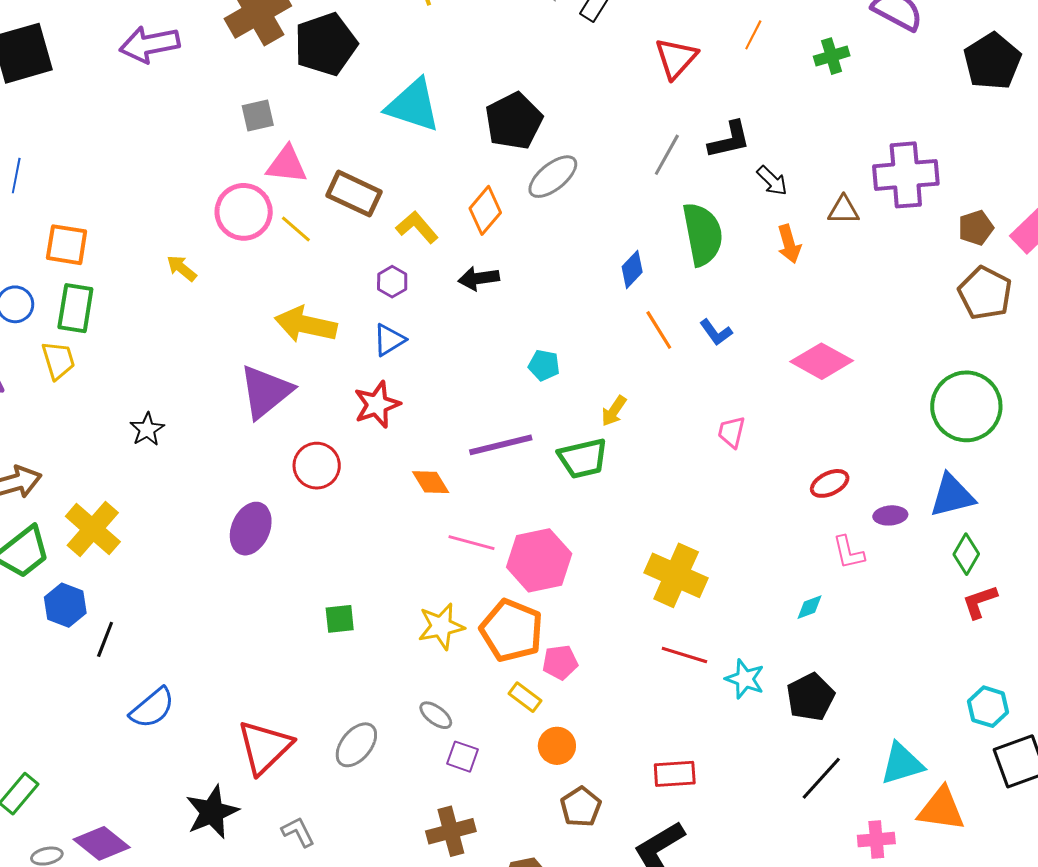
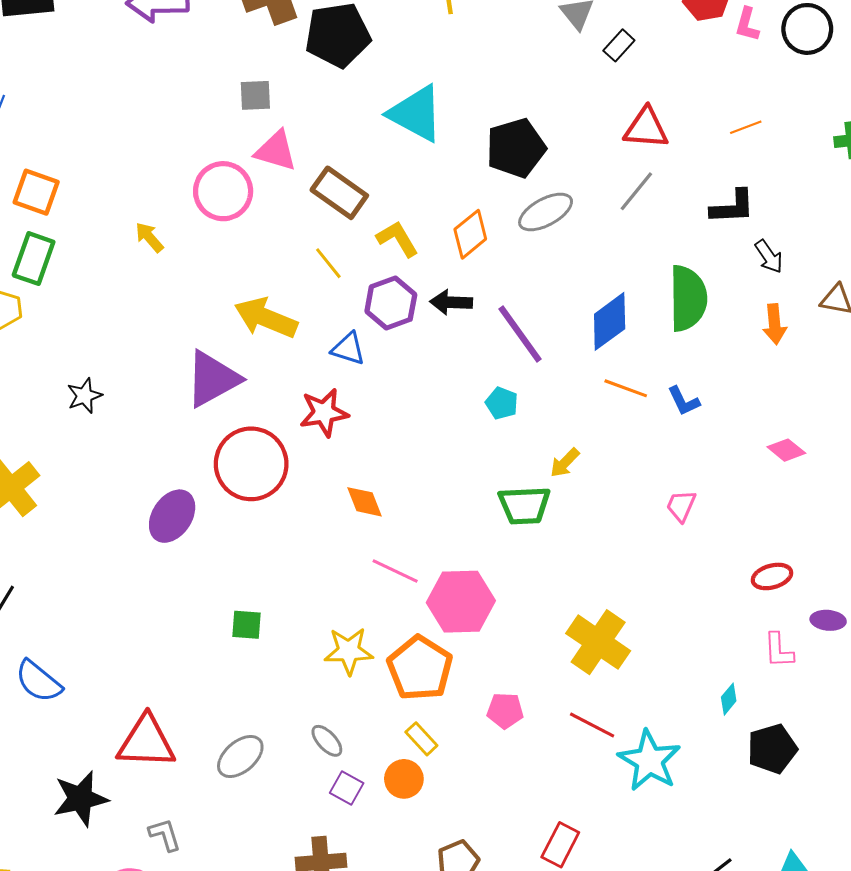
orange line: (753, 35) -> (746, 127), moved, turned 32
red triangle: (676, 58) -> (646, 128), moved, turned 42
gray line: (667, 155) -> (636, 191), moved
yellow line: (296, 229) -> (328, 263), moved
blue diamond: (632, 269) -> (610, 321), size x1.5
purple hexagon: (392, 282) -> (391, 303), moved, size x1.6
orange line: (659, 330) -> (626, 388), turned -48
blue triangle: (389, 340) -> (348, 349), turned 39
pink diamond: (822, 361) -> (786, 450), size x0.6
purple line: (501, 445) -> (520, 334), moved, turned 58
red circle: (317, 466) -> (251, 464), size x1.5
cyan diamond: (810, 607) -> (729, 699), turned -40
pink pentagon: (560, 662) -> (505, 711), moved
cyan star: (745, 679) -> (649, 761), size x1.5
black pentagon: (810, 697) -> (772, 749), moved
blue semicircle: (152, 708) -> (39, 681), turned 69
orange circle: (557, 746) -> (404, 779), moved
red triangle: (265, 747) -> (146, 742), turned 36
red rectangle: (675, 774) -> (560, 845), turned -69

